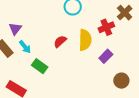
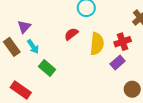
red cross: (106, 27) -> (123, 42), moved
red semicircle: (60, 41) -> (71, 34), moved

